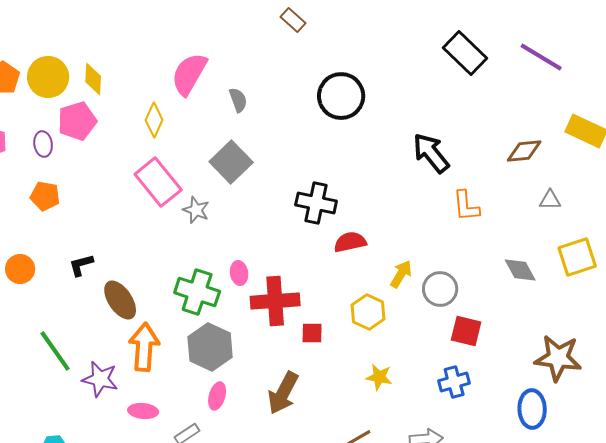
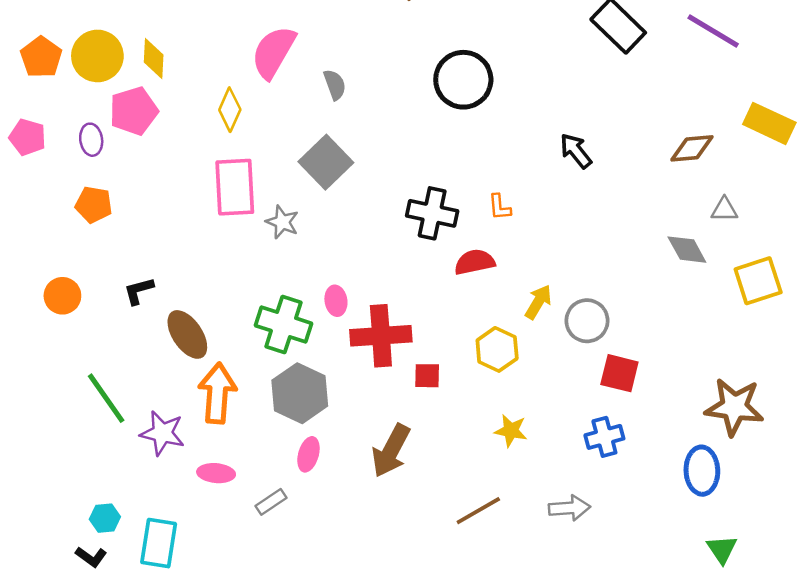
black arrow: (431, 153) -> (576, 151), size x0.7
pink rectangle: (158, 182) -> (235, 187), turned 36
orange L-shape: (466, 206) -> (500, 207), moved, size x0.7
gray diamond: (520, 270) -> (687, 250), moved

